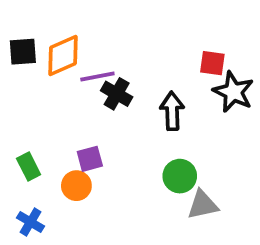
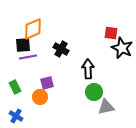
black square: (23, 52) -> (23, 45), moved
purple line: (97, 77) -> (28, 57), moved
black arrow: (172, 111) -> (88, 69), moved

